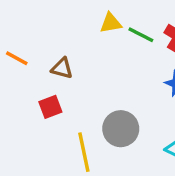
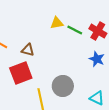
red square: (50, 107) -> (21, 73), size x1.6

